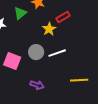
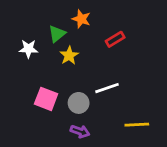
yellow star: (49, 29) -> (69, 56), moved
gray circle: (36, 52) -> (79, 103), moved

